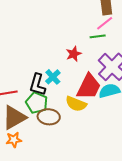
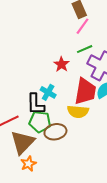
green line: (98, 36) -> (85, 49), moved

